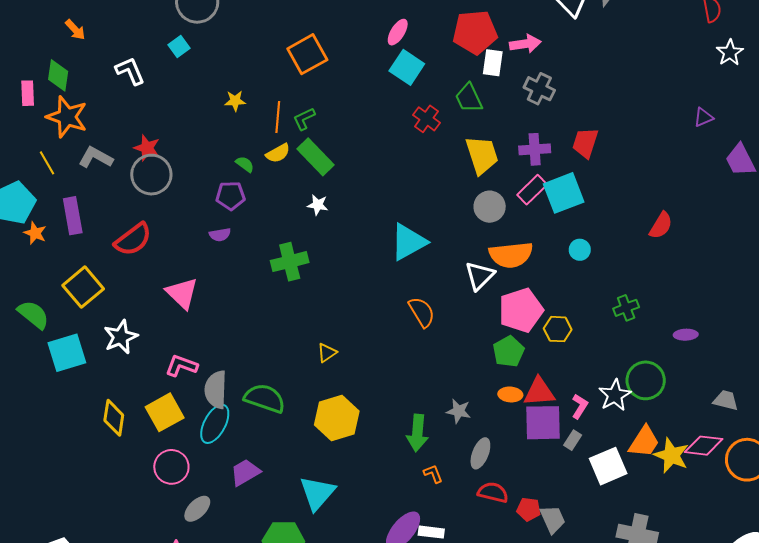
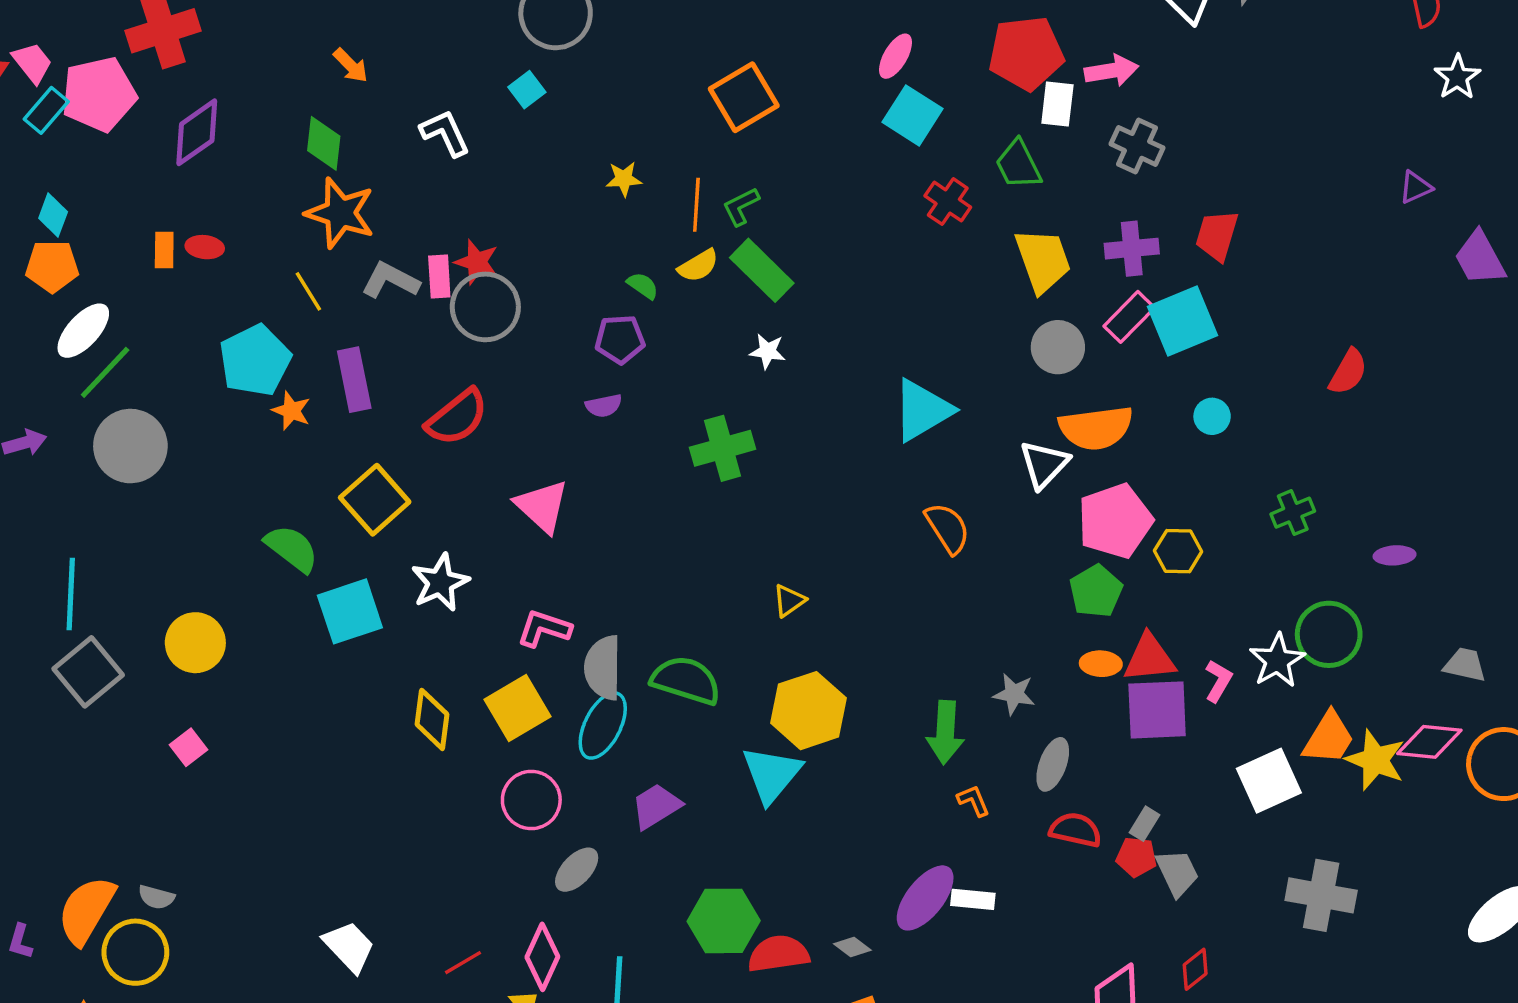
pink rectangle: (28, 93) -> (439, 276), moved
gray rectangle: (573, 440) -> (1145, 824), moved
cyan triangle: (317, 493) -> (772, 774), moved

